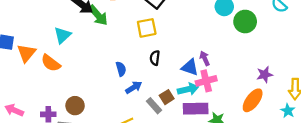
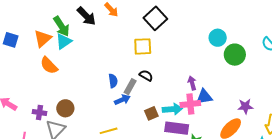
green arrow: (98, 15) -> (61, 26), moved
orange triangle: (26, 53) -> (43, 39), moved
black semicircle: (155, 58) -> (146, 75), turned 104
blue triangle: (190, 67) -> (204, 97), moved, turned -36
gray rectangle: (154, 106) -> (130, 87), moved, turned 63

